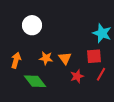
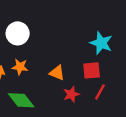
orange star: (46, 58) -> (20, 67), moved
orange triangle: (65, 58) -> (57, 73), turned -32

